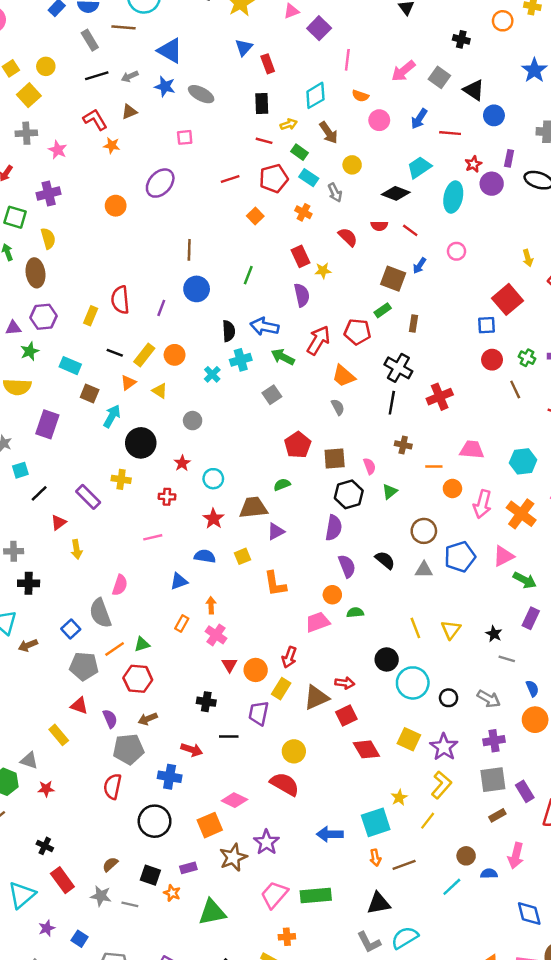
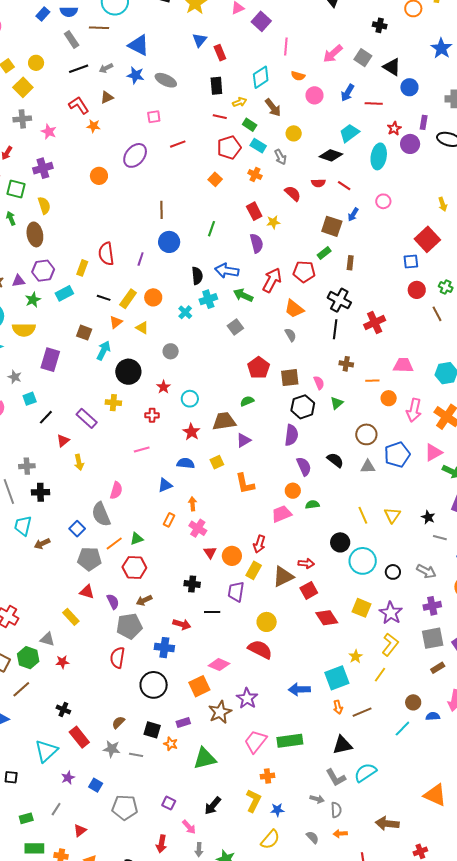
red line: (230, 179) -> (178, 144), moved
cyan rectangle: (70, 366) -> (64, 293), moved, turned -48

